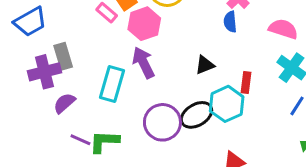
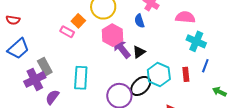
blue semicircle: (230, 22) -> (139, 21), moved
pink hexagon: (144, 24) -> (113, 35), moved
purple arrow: (143, 63) -> (122, 48), moved
red rectangle: (246, 83) -> (186, 74), moved

